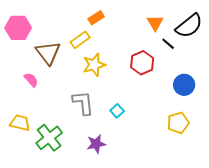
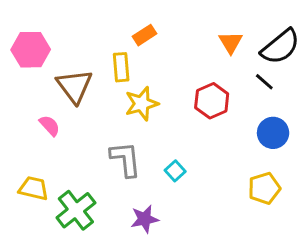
yellow rectangle: (80, 40) -> (121, 67), turned -60
black line: (168, 44) -> (264, 82), moved

